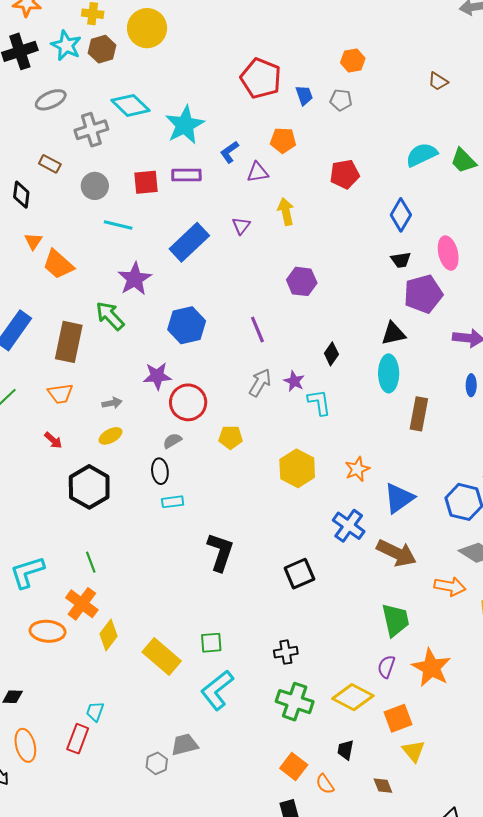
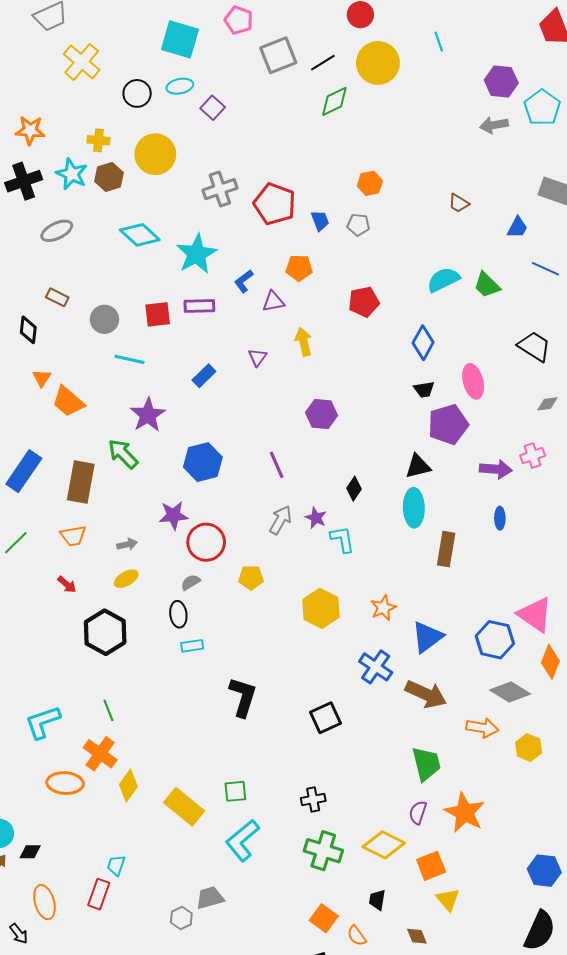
gray cross: (91, 130) -> (220, 189), moved
blue rectangle: (189, 242) -> (204, 376), size x0.6

